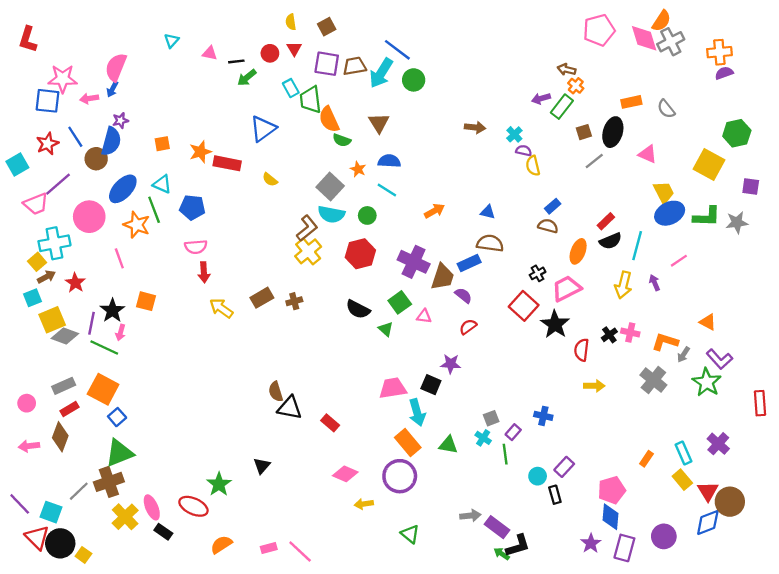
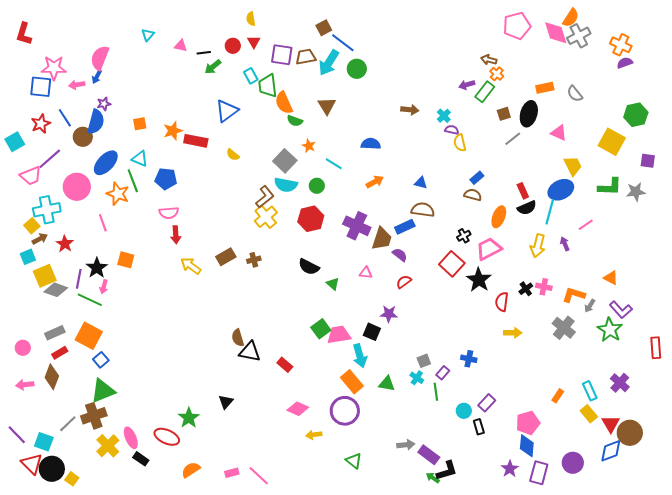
brown square: (327, 27) -> (324, 28), moved
orange cross: (719, 52) -> (621, 45), turned 30
blue semicircle: (389, 161) -> (371, 144), moved
blue ellipse: (670, 213) -> (561, 190), moved
red rectangle: (606, 221) -> (523, 191), turned -70
green square: (400, 302) -> (321, 329), moved

